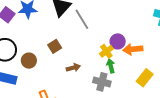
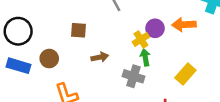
brown square: (55, 46) -> (78, 30), turned 32
orange arrow: (133, 49) -> (184, 25), moved
brown circle: (29, 61) -> (49, 59), moved

